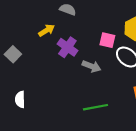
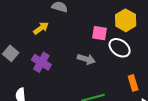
purple cross: (67, 47) -> (41, 62), moved

